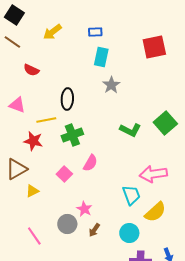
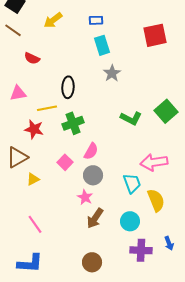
cyan rectangle: (101, 57) -> (102, 45), turned -30
pink triangle: (17, 105) -> (18, 93), turned -30
yellow semicircle: (155, 212) -> (156, 200), turned -70
gray circle: (67, 224) -> (93, 175), moved
brown arrow: (94, 230) -> (95, 218), size x1.5

